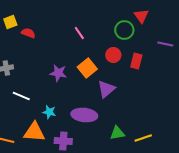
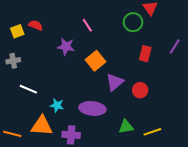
yellow square: (10, 22) -> (17, 31), moved
purple line: (165, 44) -> (175, 47), moved, turned -70
red circle: (113, 55) -> (140, 90), moved
purple star: (58, 73) -> (66, 47), moved

